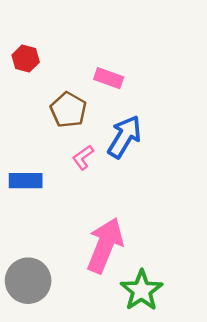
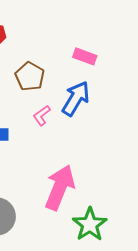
pink rectangle: (109, 78) -> (85, 56), moved

